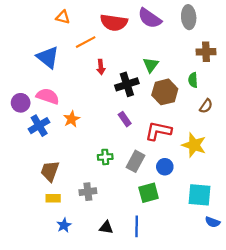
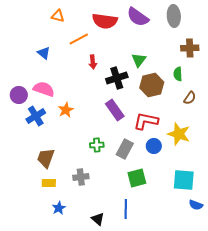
blue triangle: (48, 57) -> (44, 53), size x0.6
purple rectangle: (125, 119) -> (115, 110), size x1.5
blue circle: (165, 167) -> (154, 146), moved
black triangle: (106, 227) -> (98, 219), moved, turned 32

